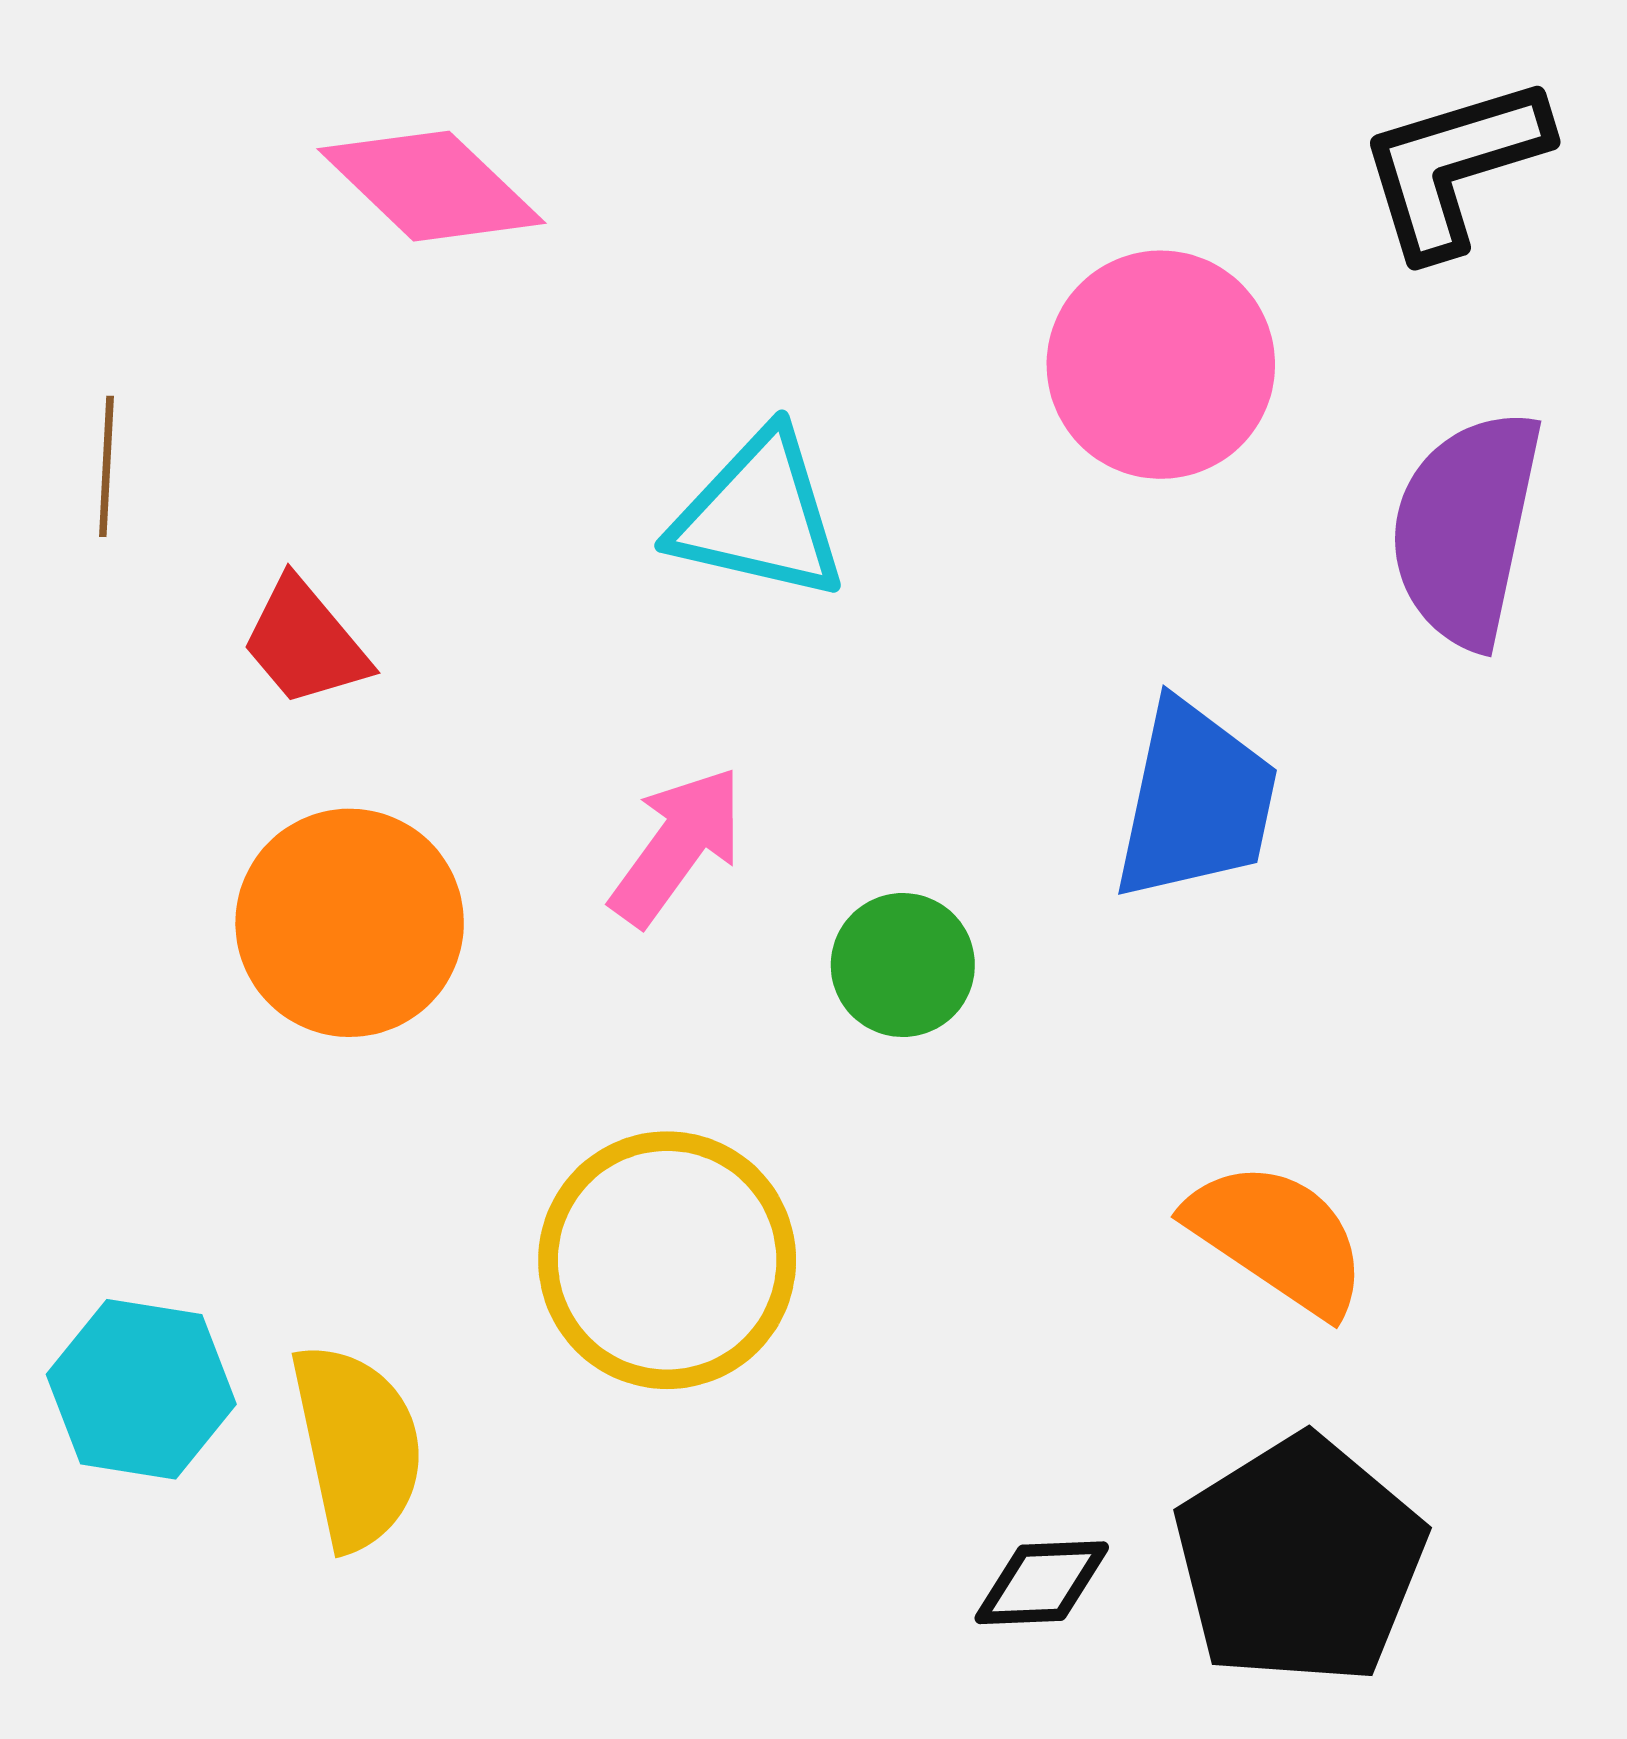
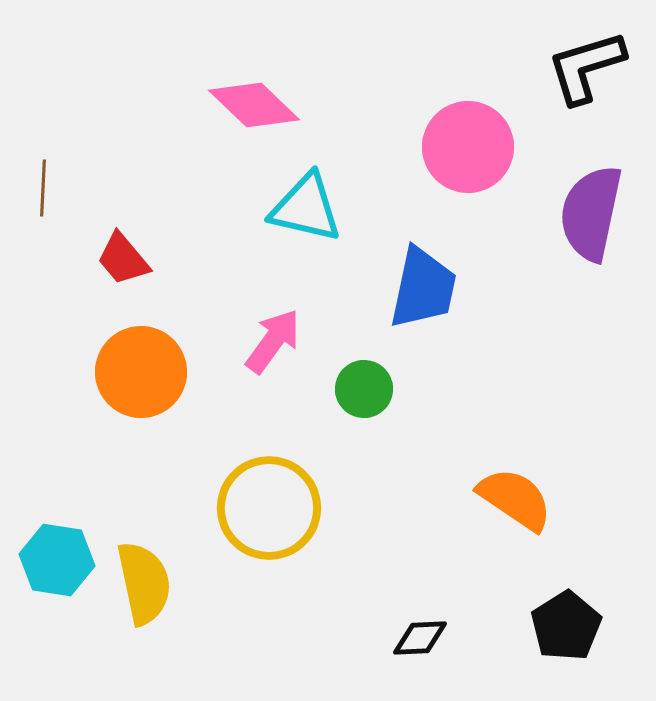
pink diamond: (431, 186) -> (254, 105), moved
blue trapezoid: (1196, 801) -> (423, 288), moved
black pentagon: (1300, 1560) -> (566, 626), moved, size x0.7

